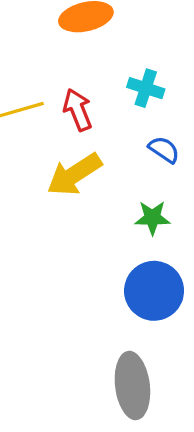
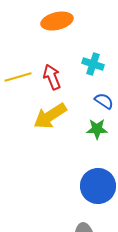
green star: (152, 218) -> (97, 129), moved

